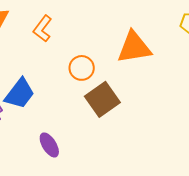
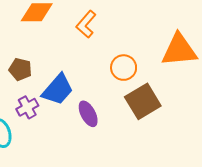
purple ellipse: (49, 145) -> (88, 114), moved

